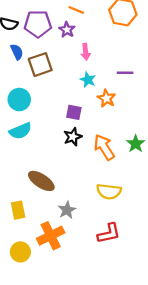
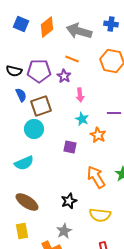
cyan circle: (19, 100) -> (34, 129), moved
black star: (73, 137) -> (69, 201), moved
brown ellipse: (41, 181) -> (27, 202), moved

